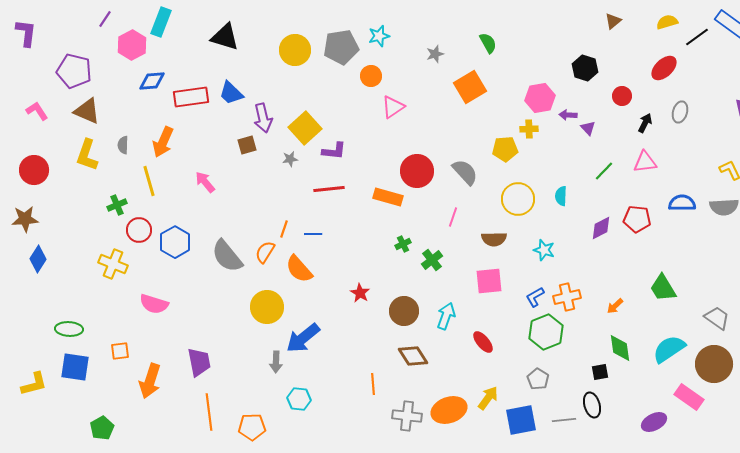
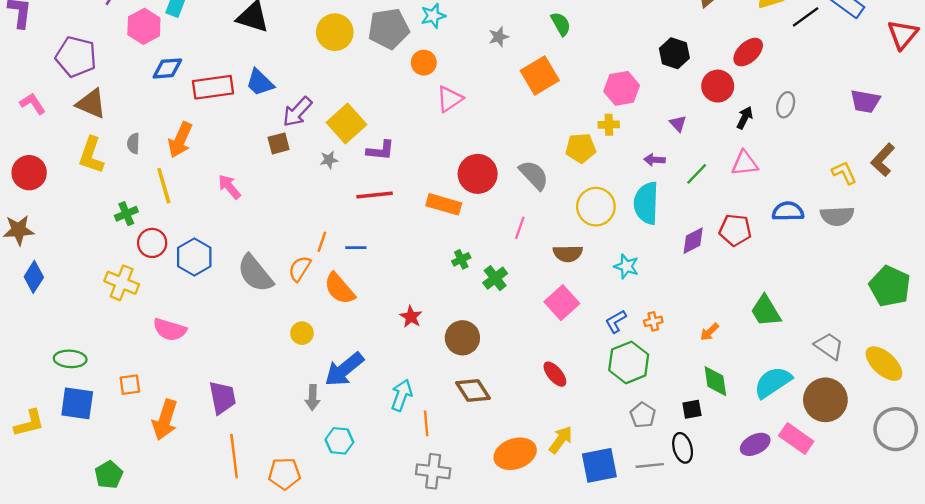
red ellipse: (664, 68) -> (748, 52), moved
red circle: (622, 96) -> (718, 86), size x1.4
purple arrow: (568, 115) -> (654, 160), moved
purple arrow: (263, 118) -> (297, 112), turned 56
cyan semicircle: (561, 196) -> (646, 203), size x1.8
pink square: (489, 281) -> (562, 303), turned -36
orange cross: (567, 297) -> (653, 321), size x0.6
yellow circle: (267, 307) -> (302, 333), size x0.6
cyan arrow: (446, 316) -> (402, 395), moved
gray pentagon: (538, 379) -> (643, 415), moved
gray cross: (407, 416) -> (433, 471), moved
purple ellipse: (654, 422) -> (755, 444), moved

